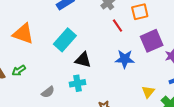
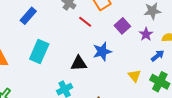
purple square: (152, 41) -> (122, 26), size x0.7
black triangle: (83, 60) -> (79, 63), moved

